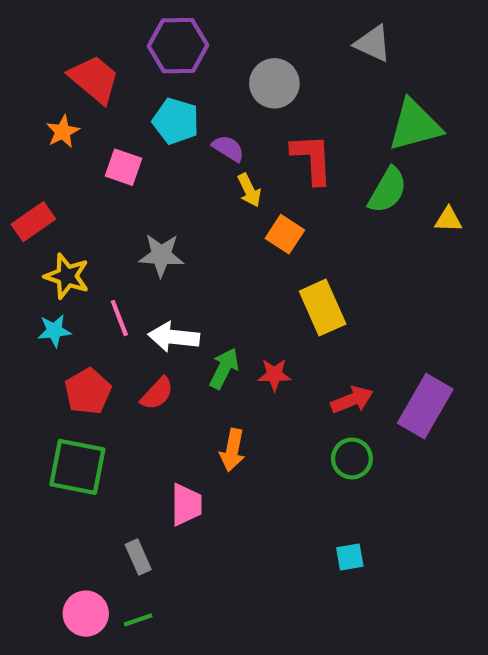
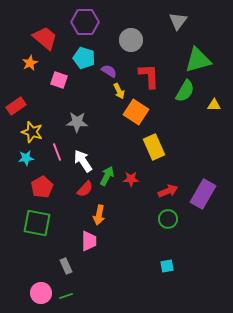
gray triangle: (373, 44) -> (178, 21), turned 42
orange square: (285, 234) -> (136, 112), size x1.4
white arrow: (174, 337) -> (83, 161), turned 50
red semicircle: (157, 394) -> (85, 189), moved
orange arrow: (232, 450) -> (99, 215), moved

